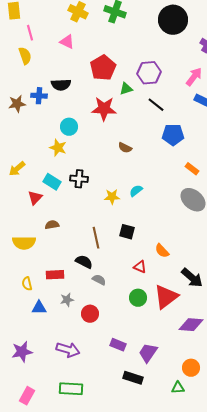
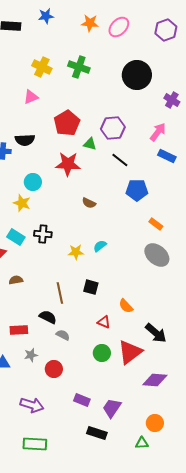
pink triangle: (67, 42) -> (31, 97), turned -49
green triangle: (126, 89) -> (90, 144), turned 32

